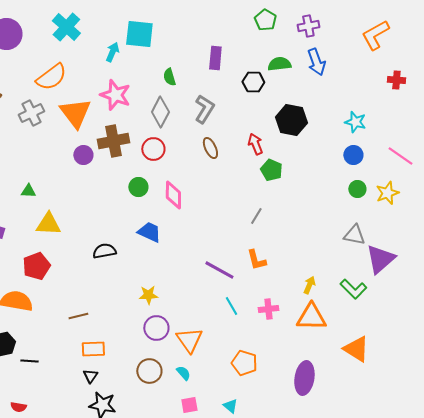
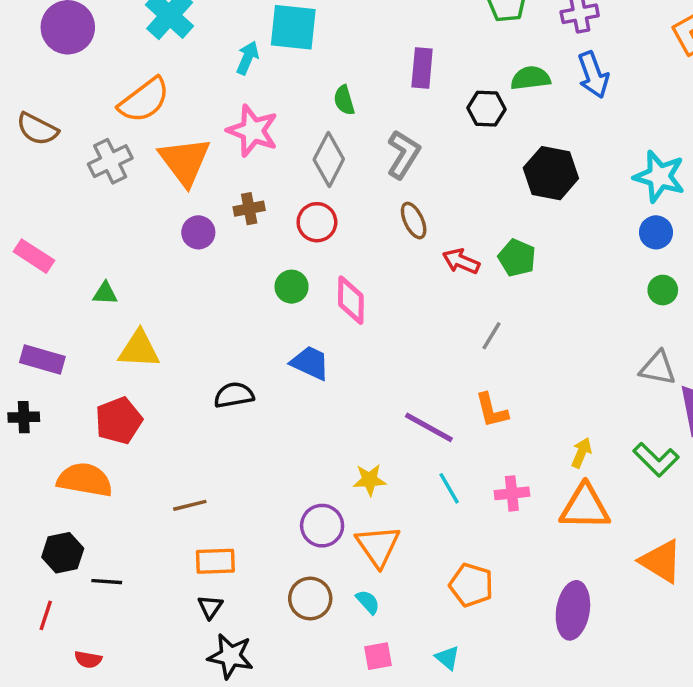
cyan star: (355, 122) -> (659, 176), size x1.4
brown cross: (113, 141) -> (249, 209), size x0.6
red arrow: (255, 144) -> (461, 261), moved, turned -45
yellow star: (148, 295) -> (370, 480), moved

